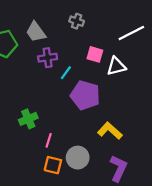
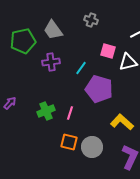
purple cross: (48, 58) -> (51, 62), moved
pink line: (49, 140) -> (70, 113), moved
orange square: (53, 165) -> (69, 142), moved

